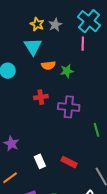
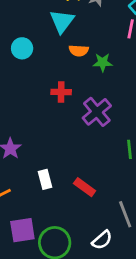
purple cross: (69, 107) -> (97, 112), turned 35

